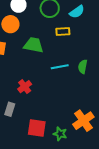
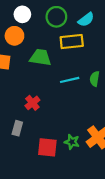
yellow rectangle: (63, 32) -> (72, 42), size x1.5
green star: (60, 134) -> (72, 142), moved

